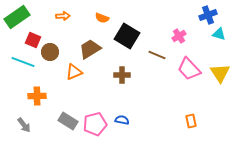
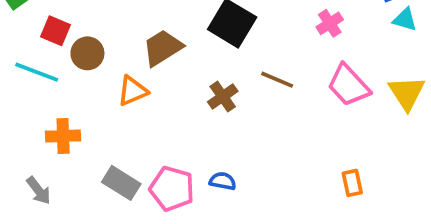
brown line: (157, 55) -> (277, 80), moved
brown cross: (122, 75) -> (223, 97), turned -35
pink pentagon: (95, 124) -> (172, 189), turned 30

